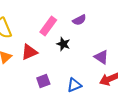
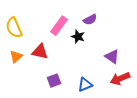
black star: (63, 44) -> (78, 37), moved
red triangle: (29, 52) -> (40, 52), turned 36

